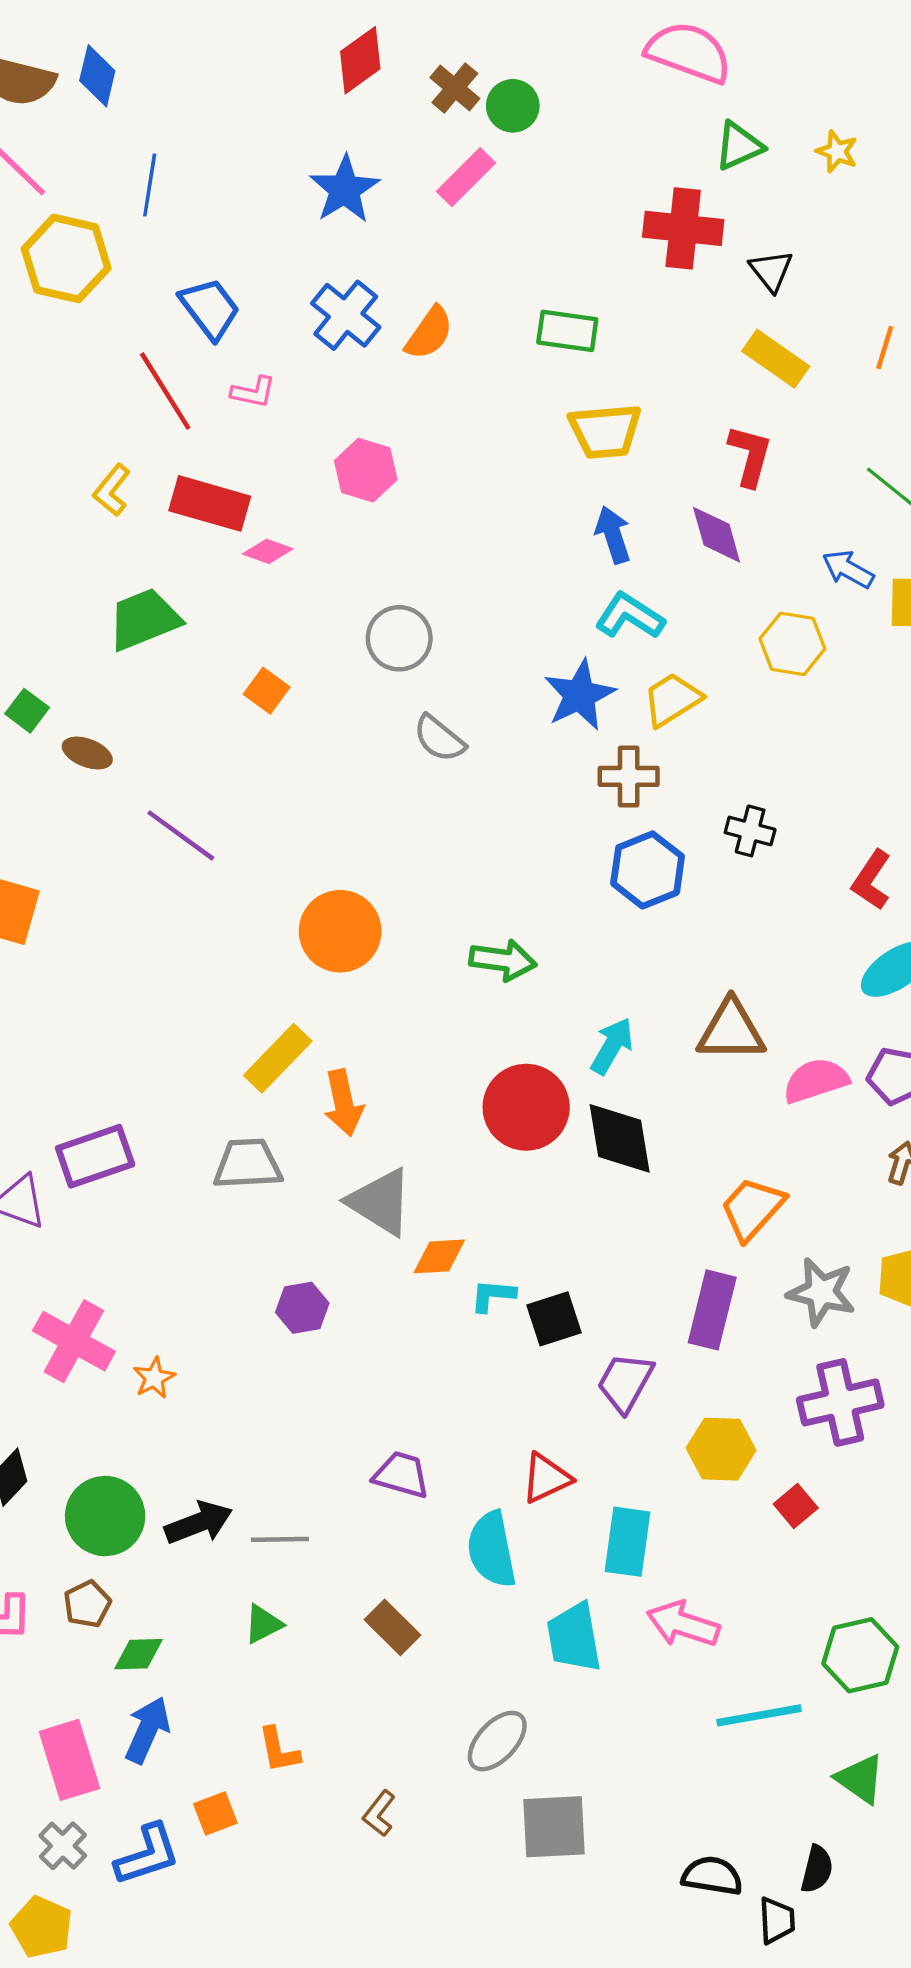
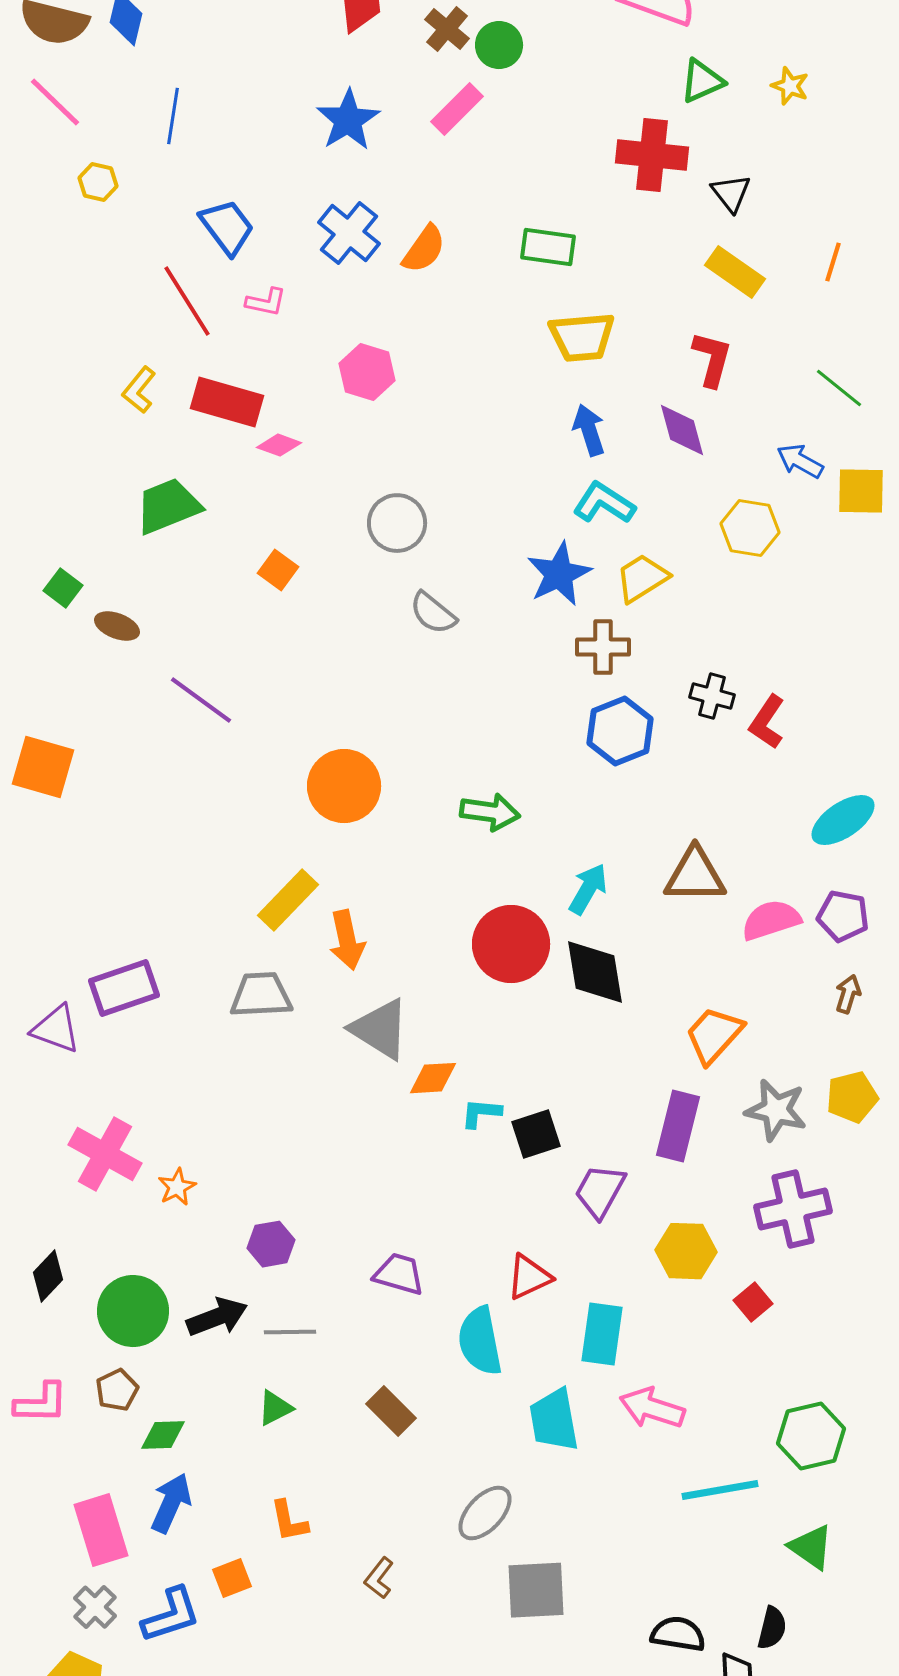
yellow hexagon: (66, 258) -> (98, 182), size x0.5
red L-shape: (871, 880) -> (767, 722), moved
purple hexagon: (302, 1308) -> (271, 1244), moved

